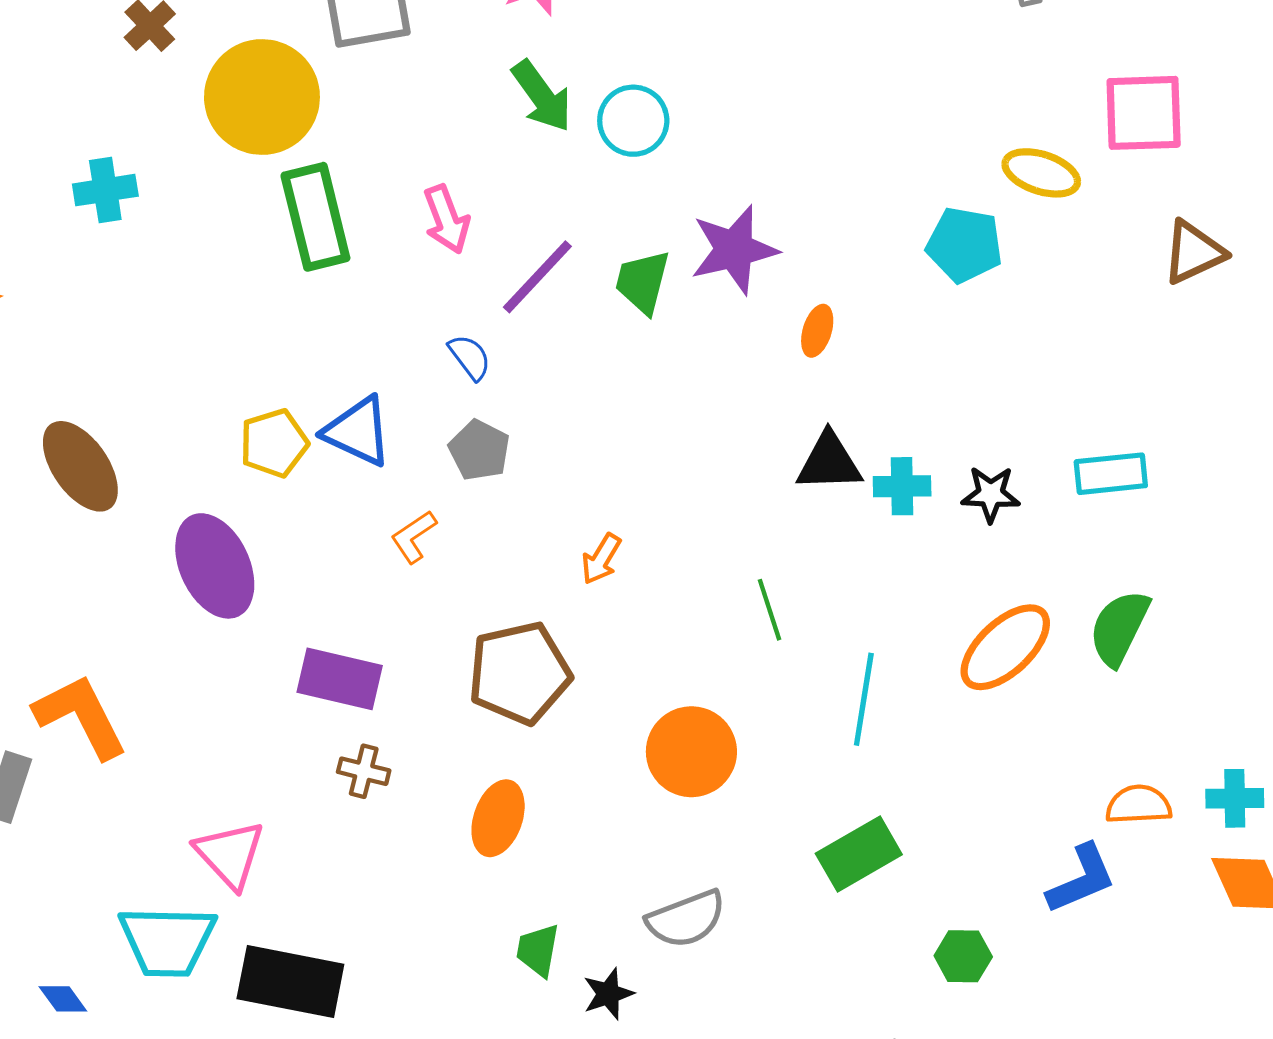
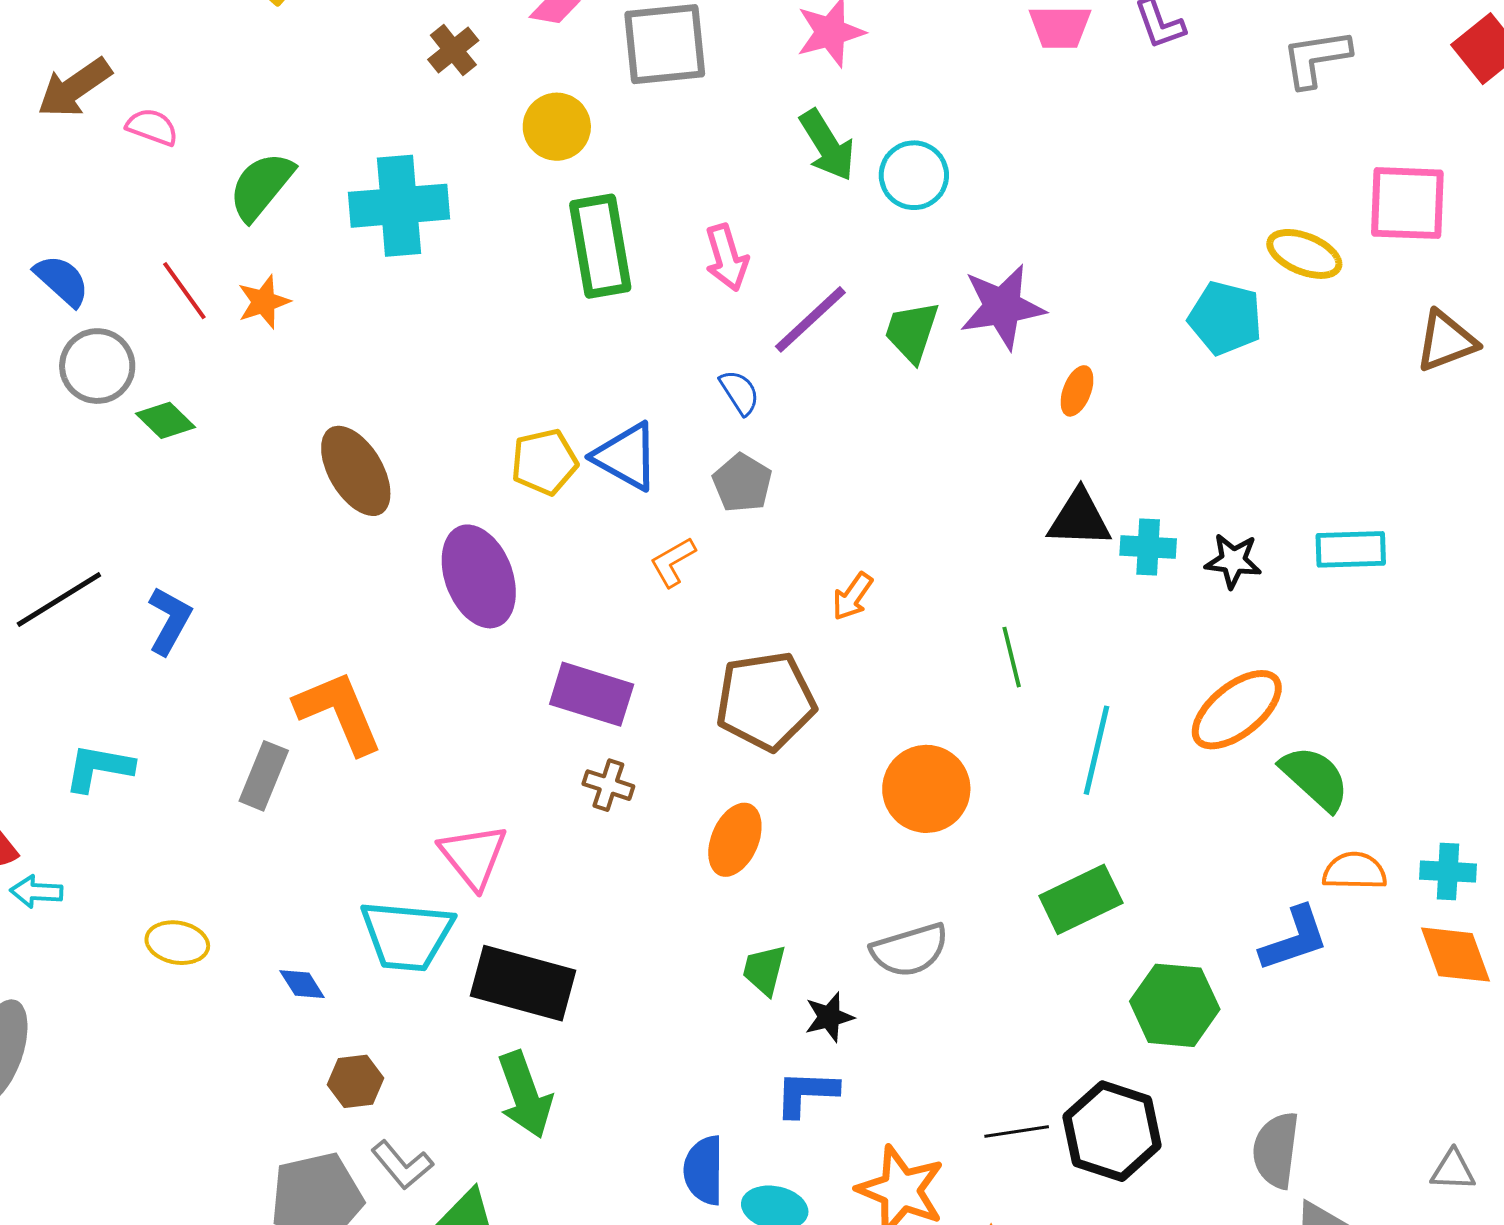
yellow circle: (262, 97) -> (557, 127), size x0.6
cyan cross: (105, 190) -> (399, 206), size x1.6
green semicircle: (1119, 628) -> (1315, 778), moved, turned 102
green hexagon: (963, 956) -> (1175, 1005), size x1.6

